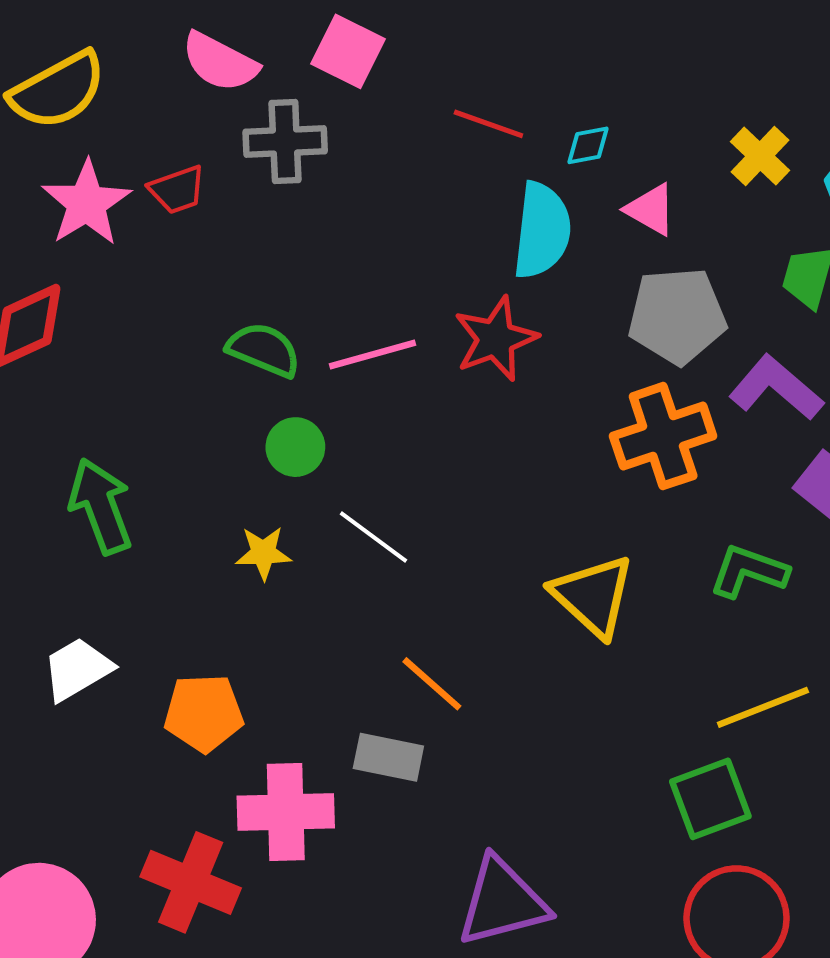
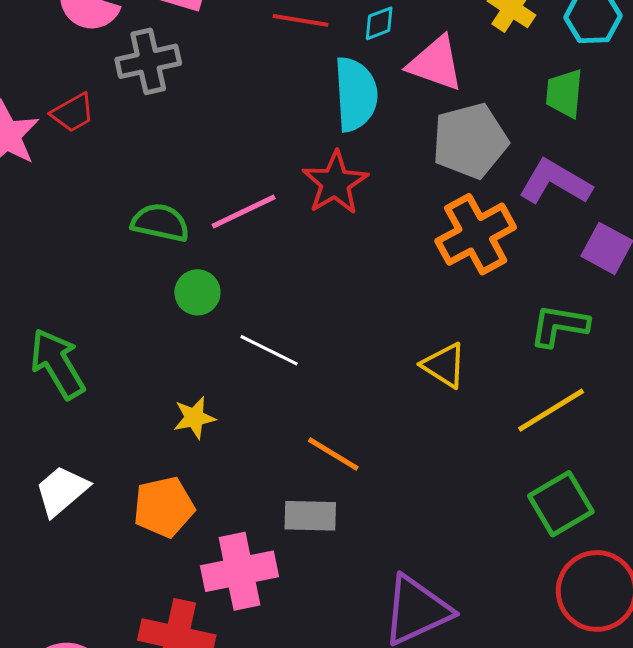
pink triangle: (651, 209) -> (436, 63), size x1.4
yellow star: (263, 553) -> (194, 418), moved
yellow triangle: (593, 596) -> (444, 365), size x0.7
yellow line: (763, 707) -> (551, 410), moved

